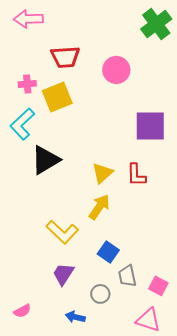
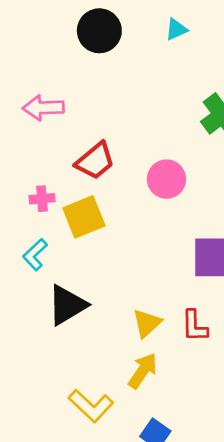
red trapezoid: (65, 57) -> (95, 161), turned -36
cyan L-shape: (22, 124) -> (35, 255), size x0.7

